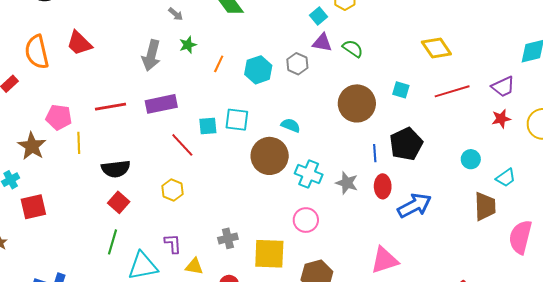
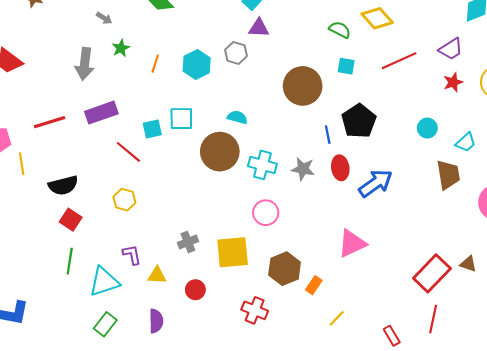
green semicircle: (353, 49) -> (340, 30), moved

